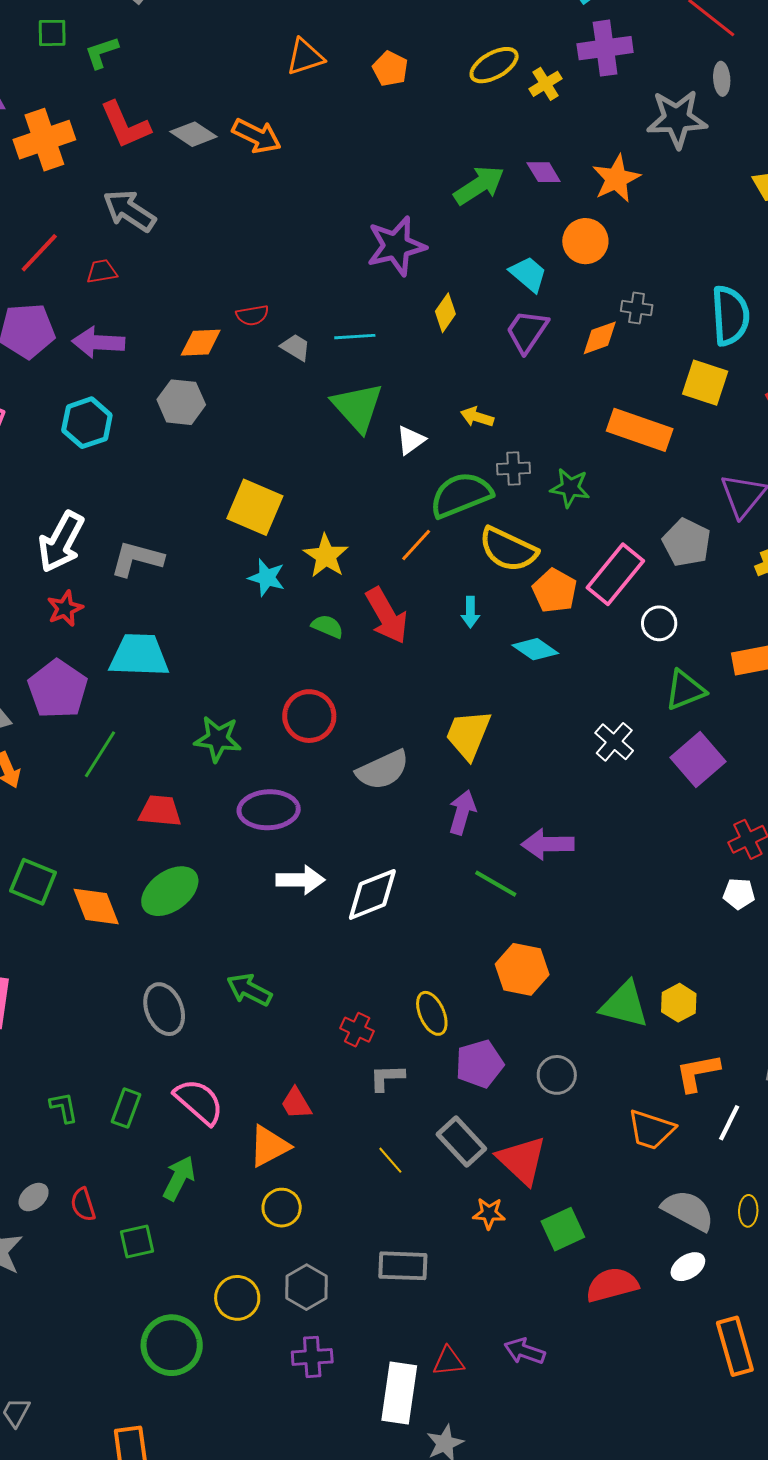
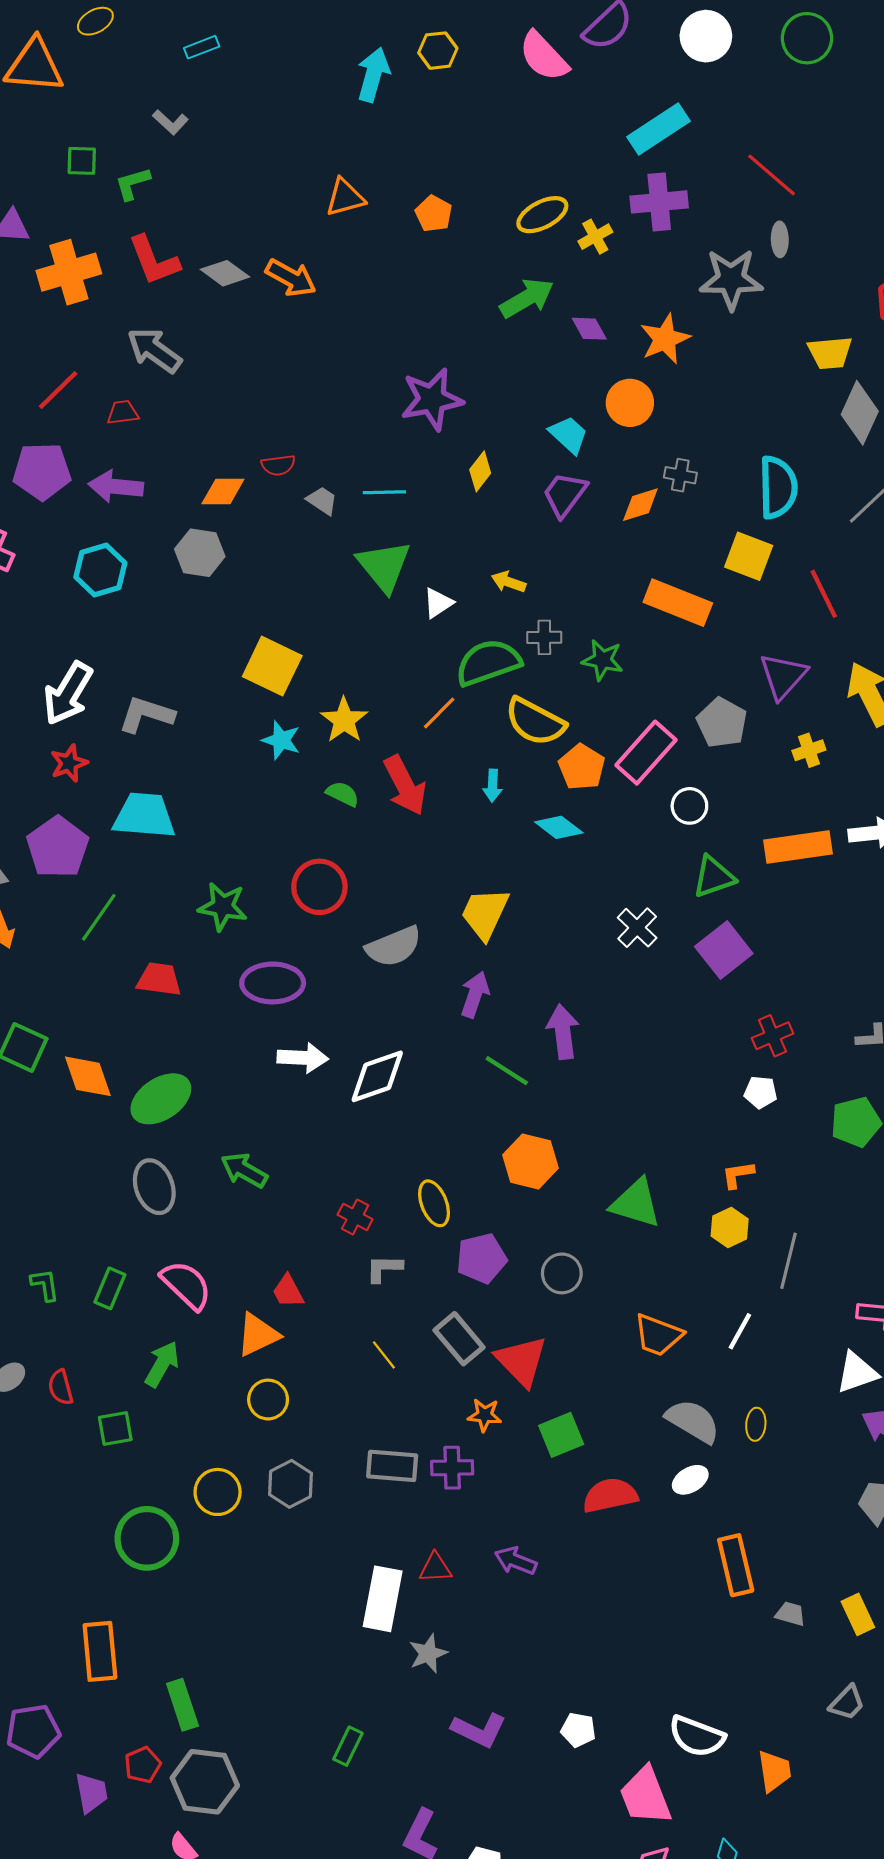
green arrow: (479, 185) -> (527, 298), moved
purple arrow: (548, 844) -> (563, 1032), turned 81
green ellipse: (170, 891) -> (161, 1099), moved
yellow hexagon: (679, 1003) -> (730, 1227), moved
orange L-shape: (698, 1073) -> (738, 1175), moved, size x0.7
purple cross: (312, 1357) -> (452, 1468), moved

